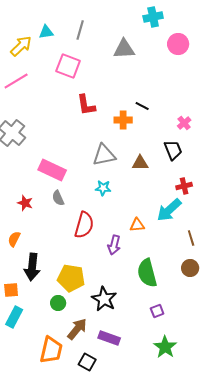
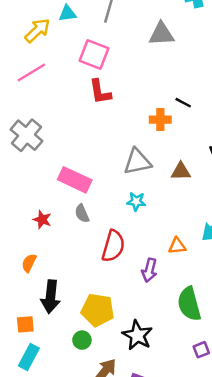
red L-shape: (86, 105) -> (100, 92), moved

